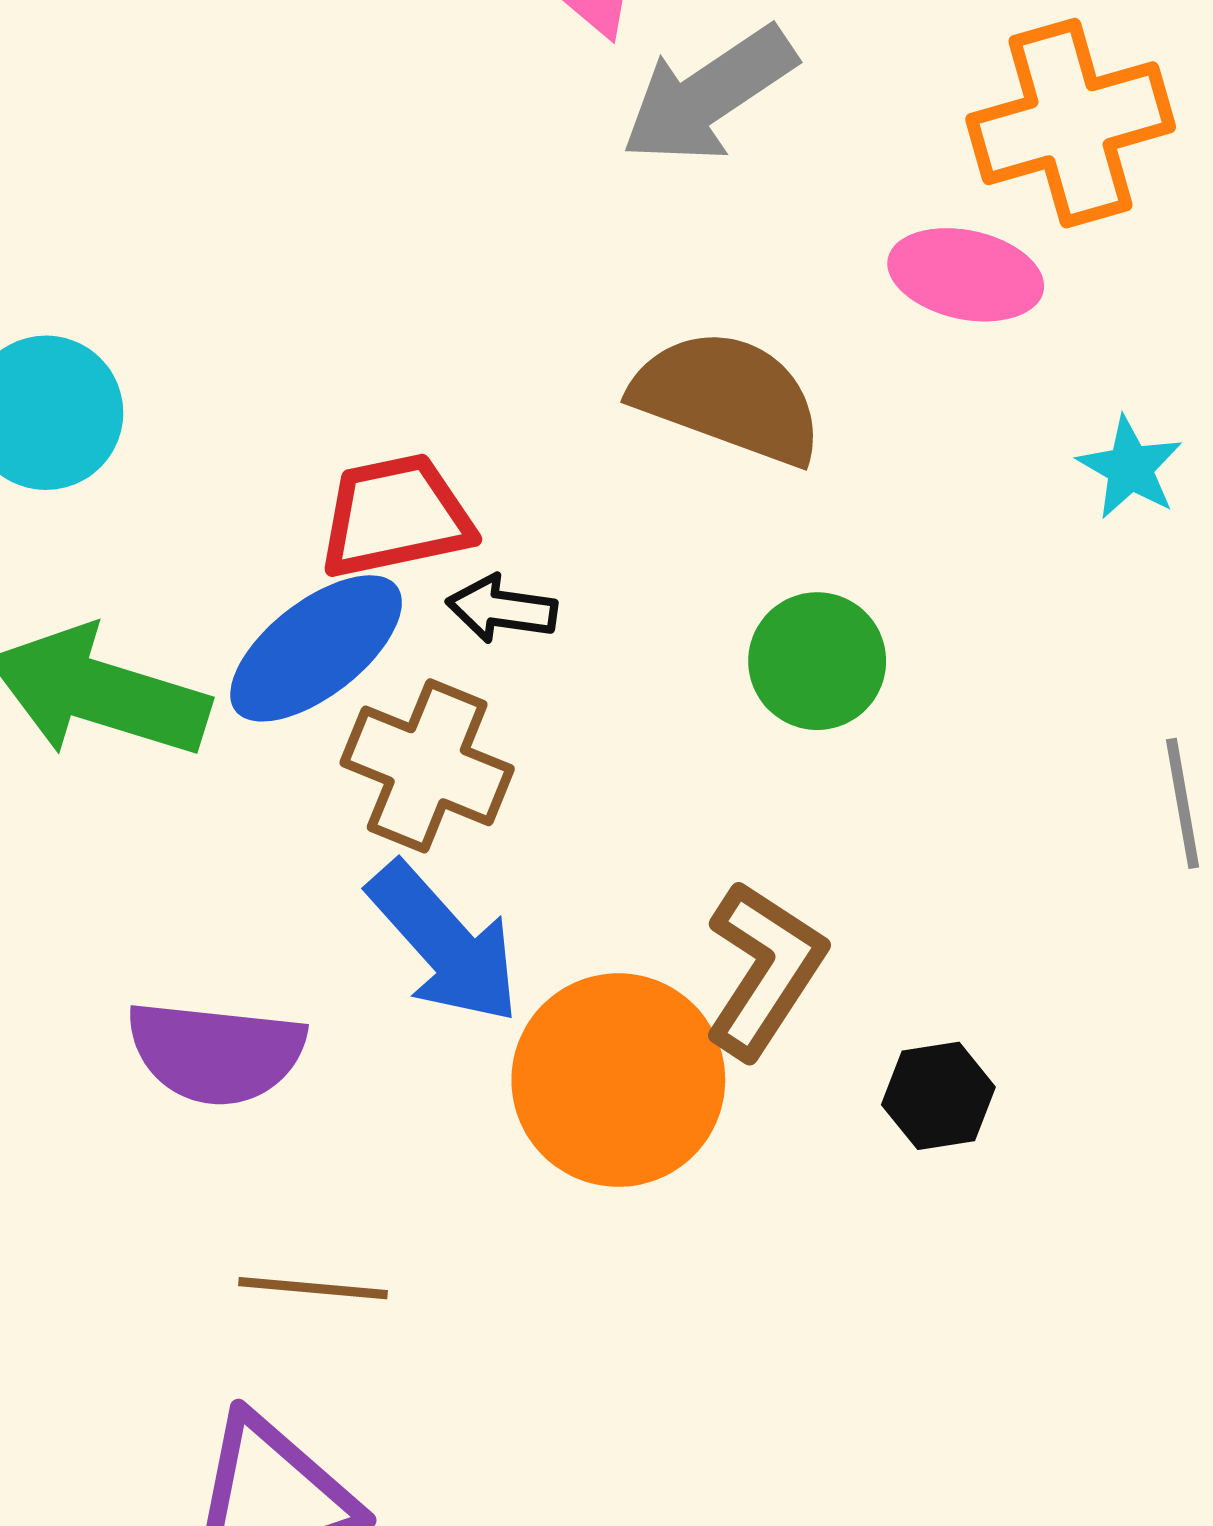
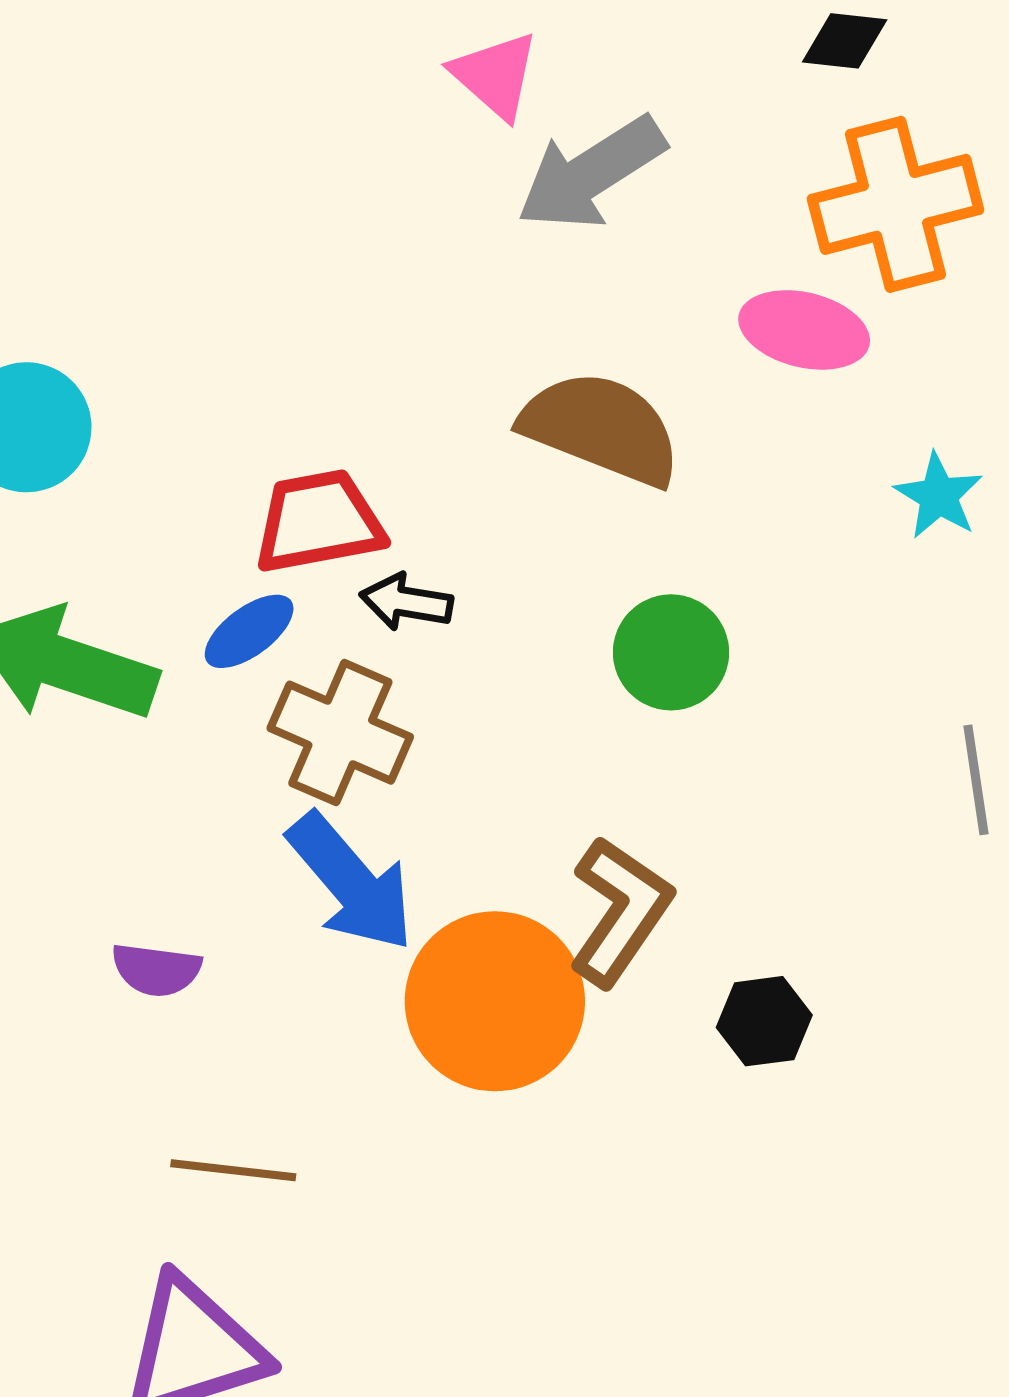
blue ellipse: (316, 648) -> (249, 631), size x0.6
purple semicircle: (216, 1052) -> (156, 970), size x0.6

